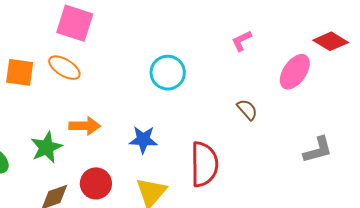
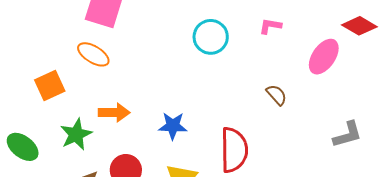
pink L-shape: (242, 41) -> (270, 26), turned 35
orange square: (20, 72) -> (50, 86), moved, turned -32
cyan circle: (168, 73) -> (211, 37), moved

